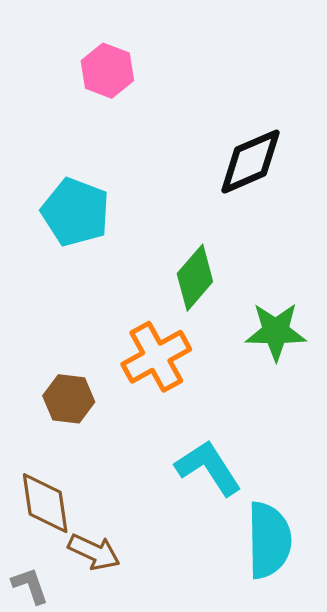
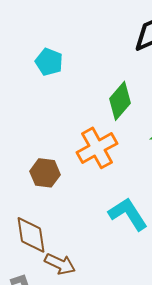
cyan pentagon: (75, 212) -> (49, 62), size x0.7

